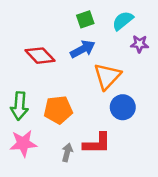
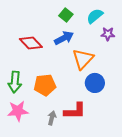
green square: (85, 19) -> (66, 15), turned -32

